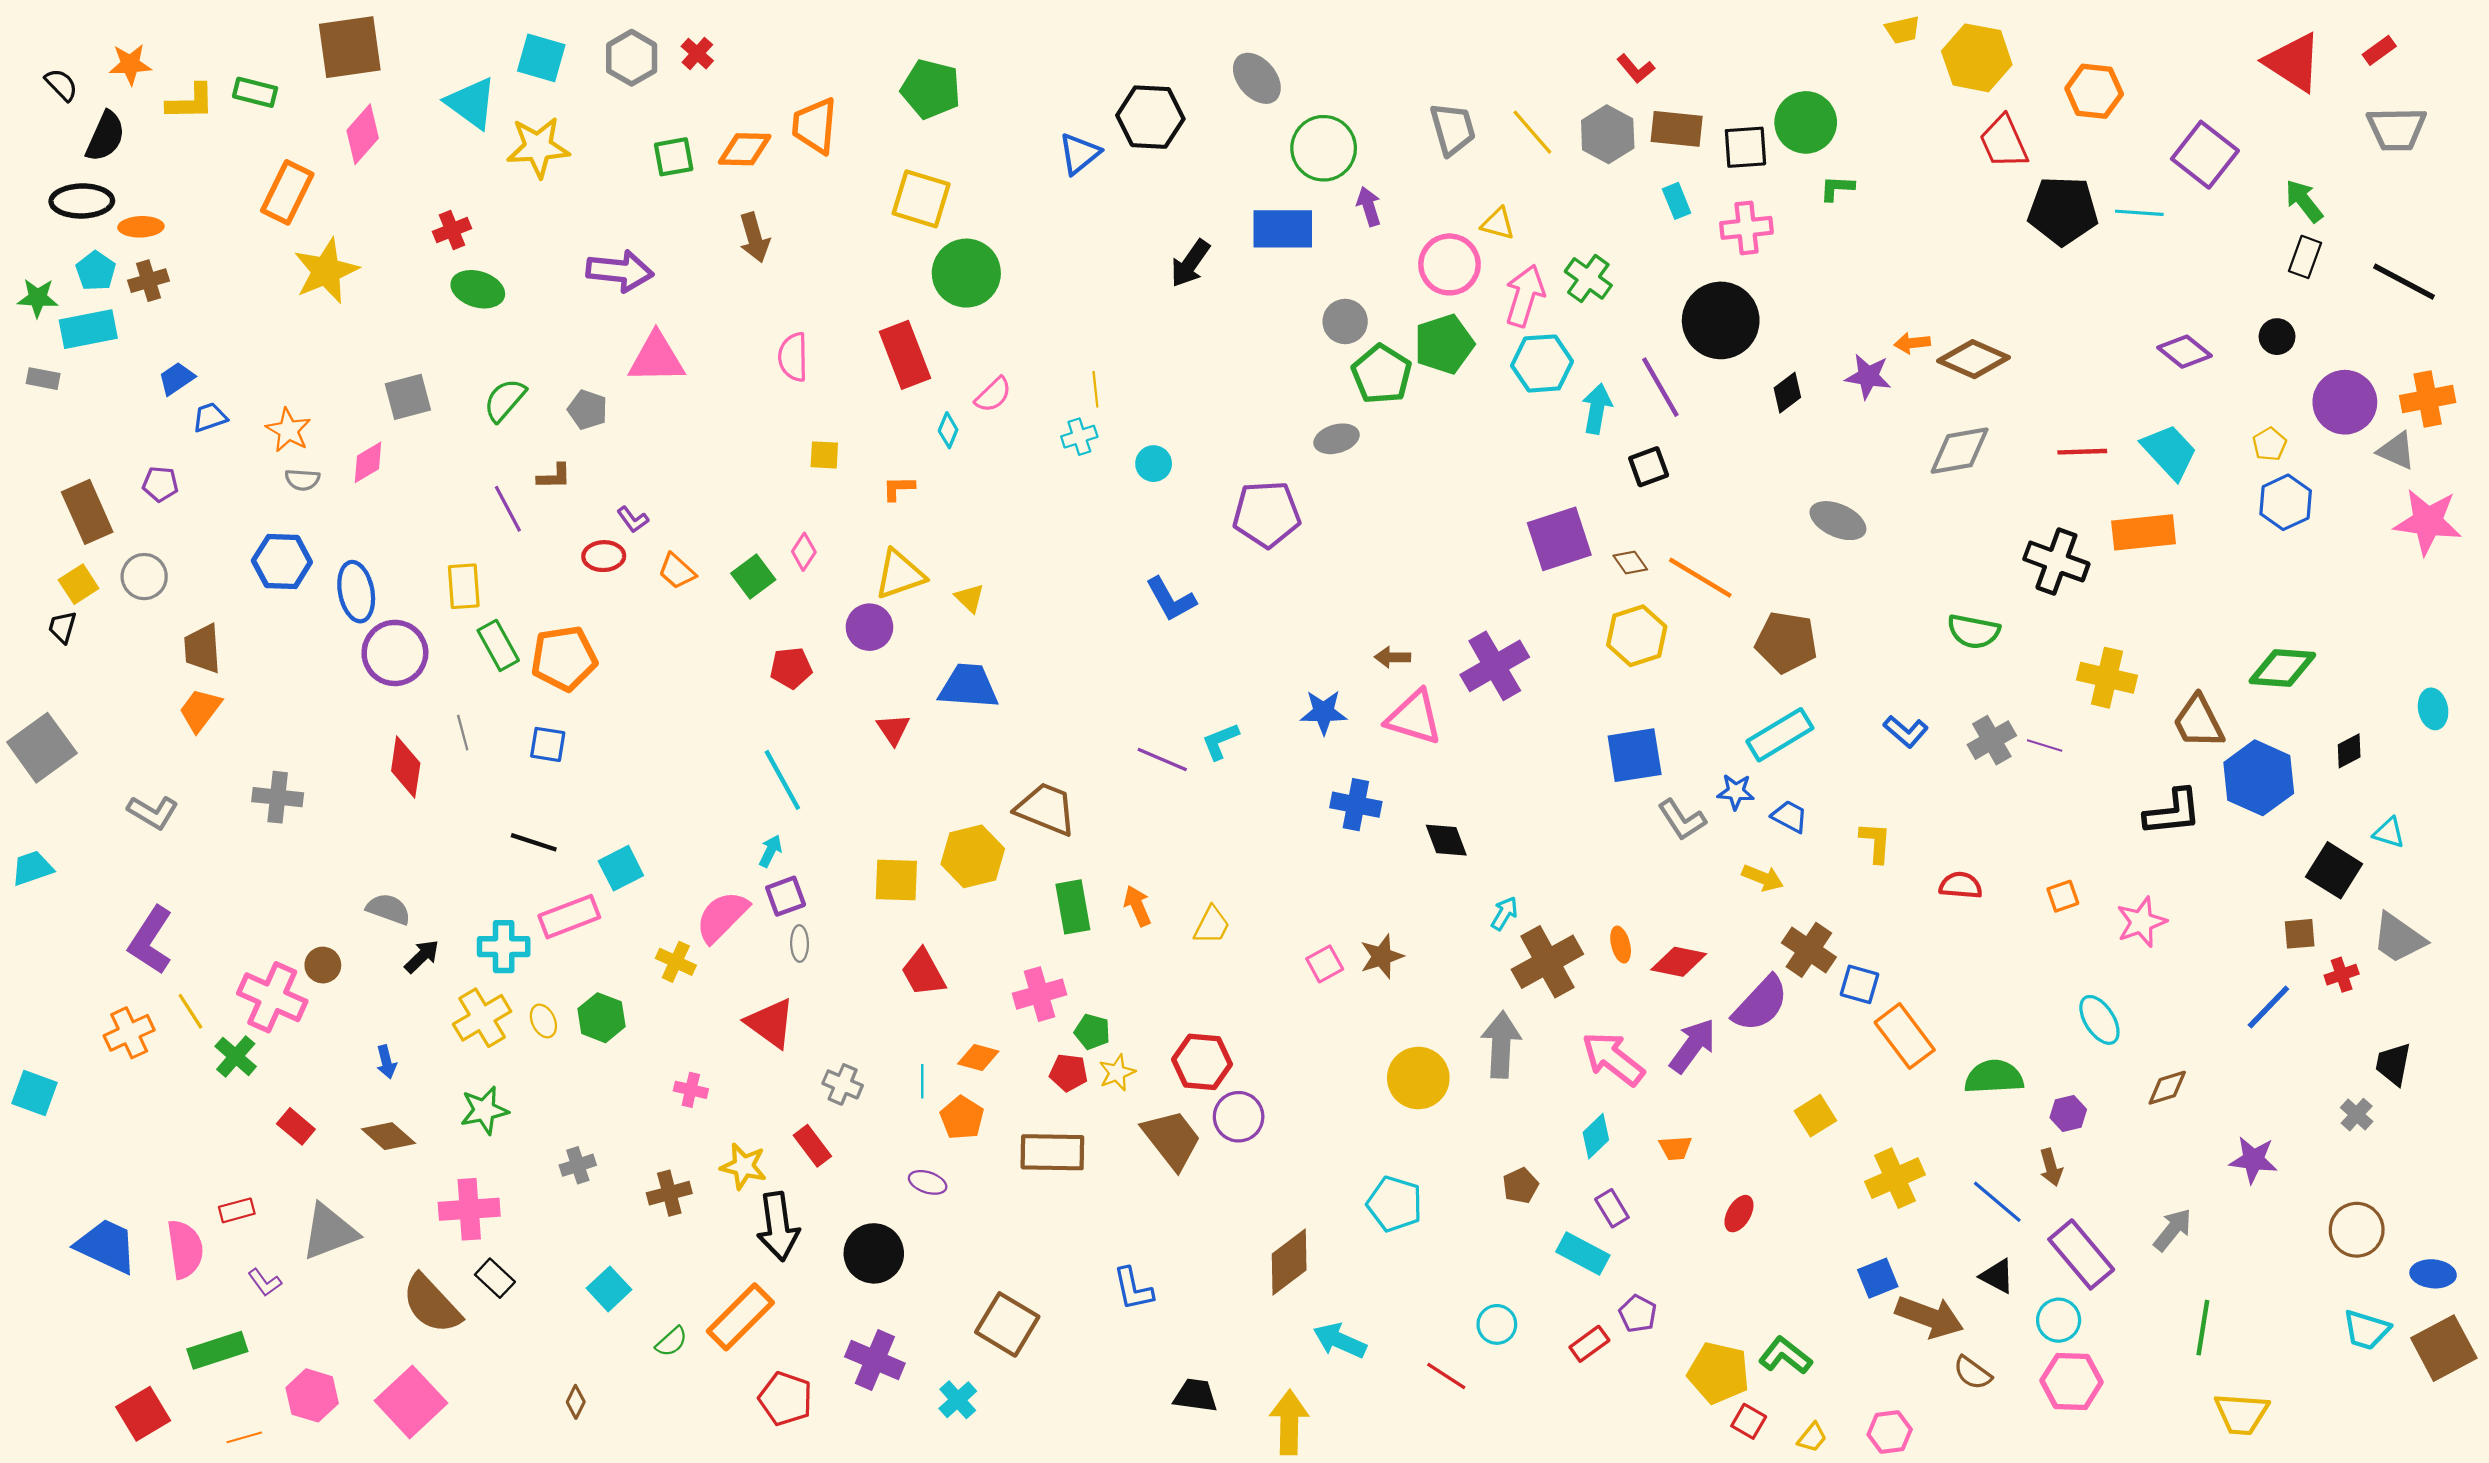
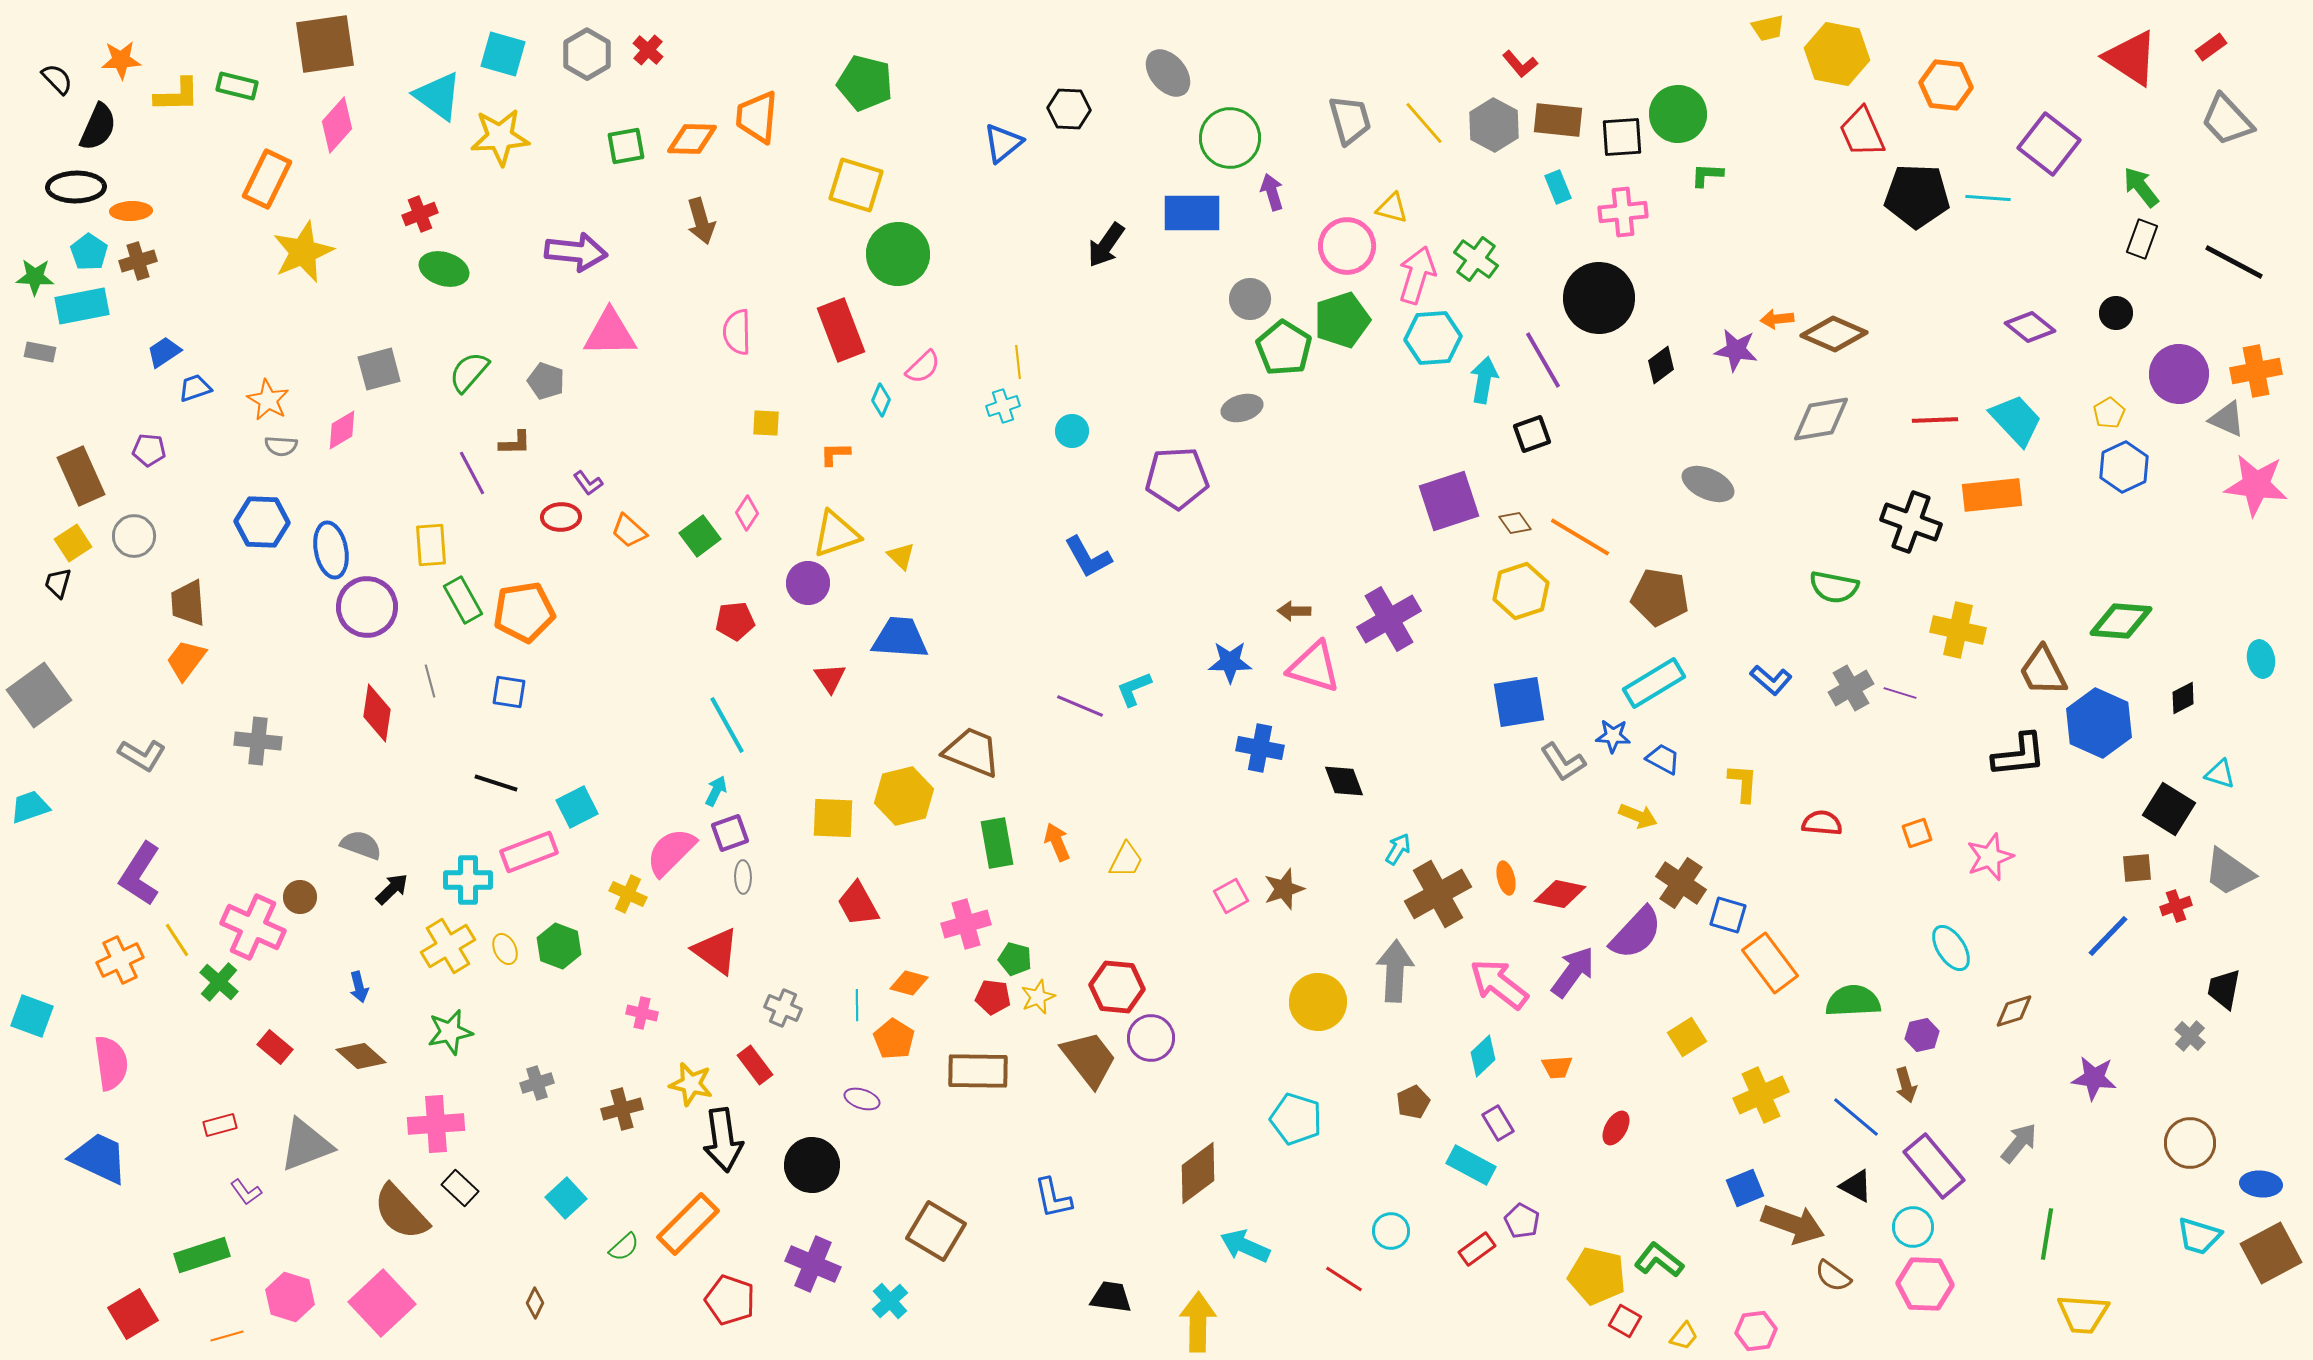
black hexagon: (1150, 117) -> (1069, 109), size x0.7
gray trapezoid: (2396, 129) -> (2227, 120), turned 48
pink semicircle: (185, 1249) -> (111, 1063), moved

